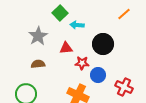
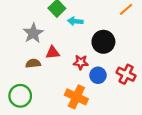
red triangle: (66, 48) -> (53, 53), moved
red cross: (124, 87) -> (126, 74), moved

